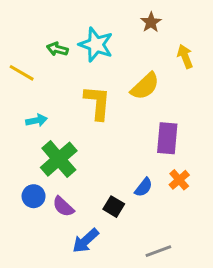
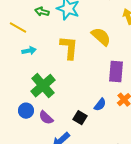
yellow semicircle: (145, 86) -> (101, 37), turned -95
cyan arrow: (36, 120) -> (29, 51), moved

